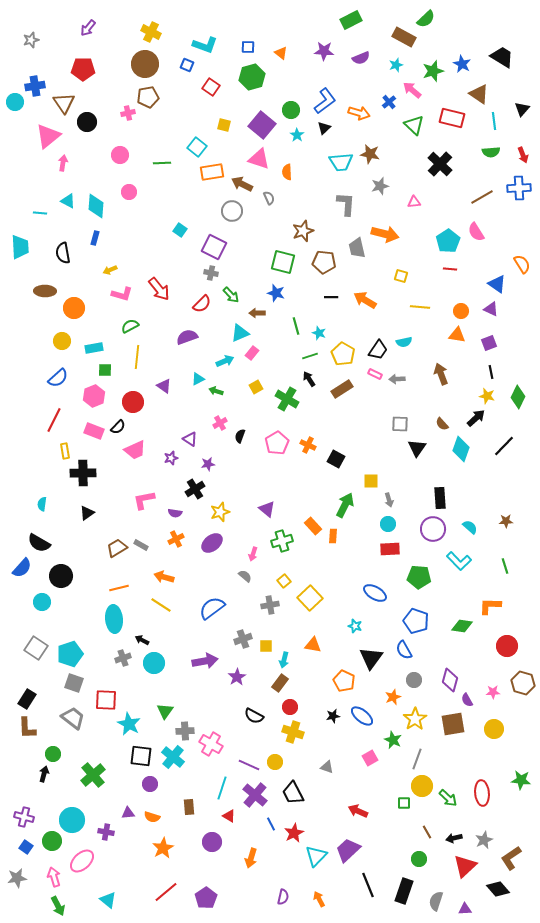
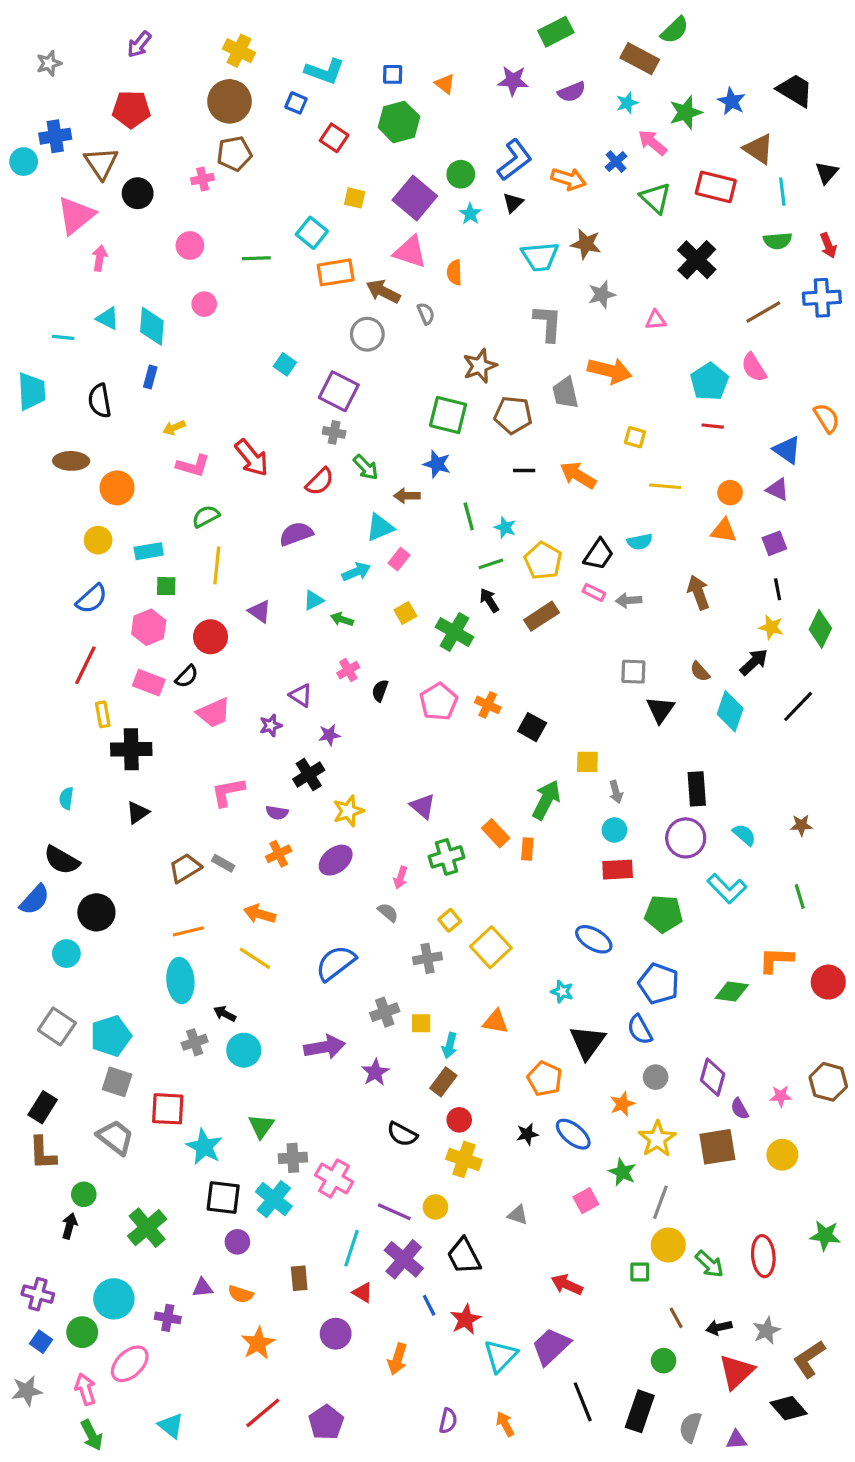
red circle: (507, 646) -> (828, 982), moved

